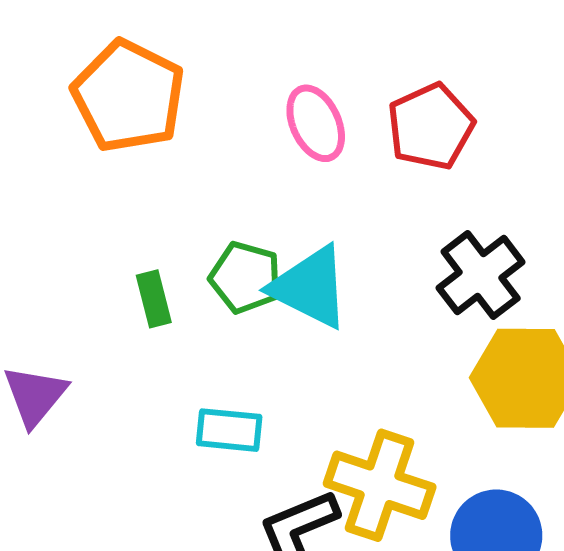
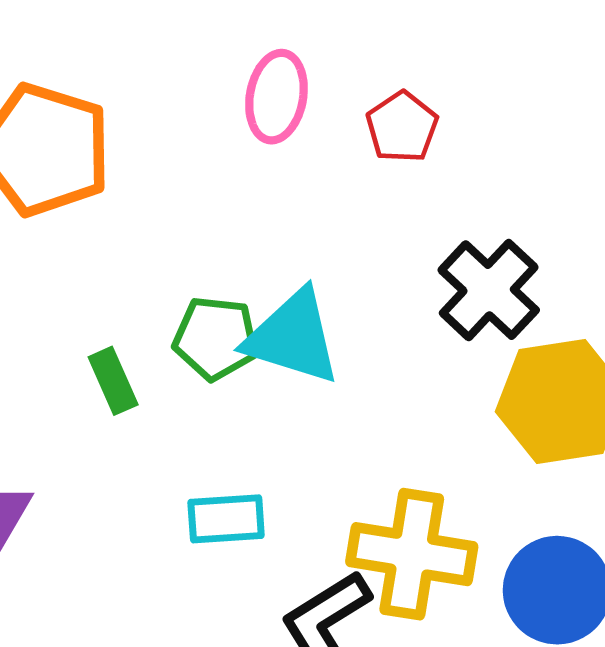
pink ellipse: (316, 123) -> (276, 97), moved, turned 44
red pentagon: (431, 127) -> (402, 127), size x0.7

